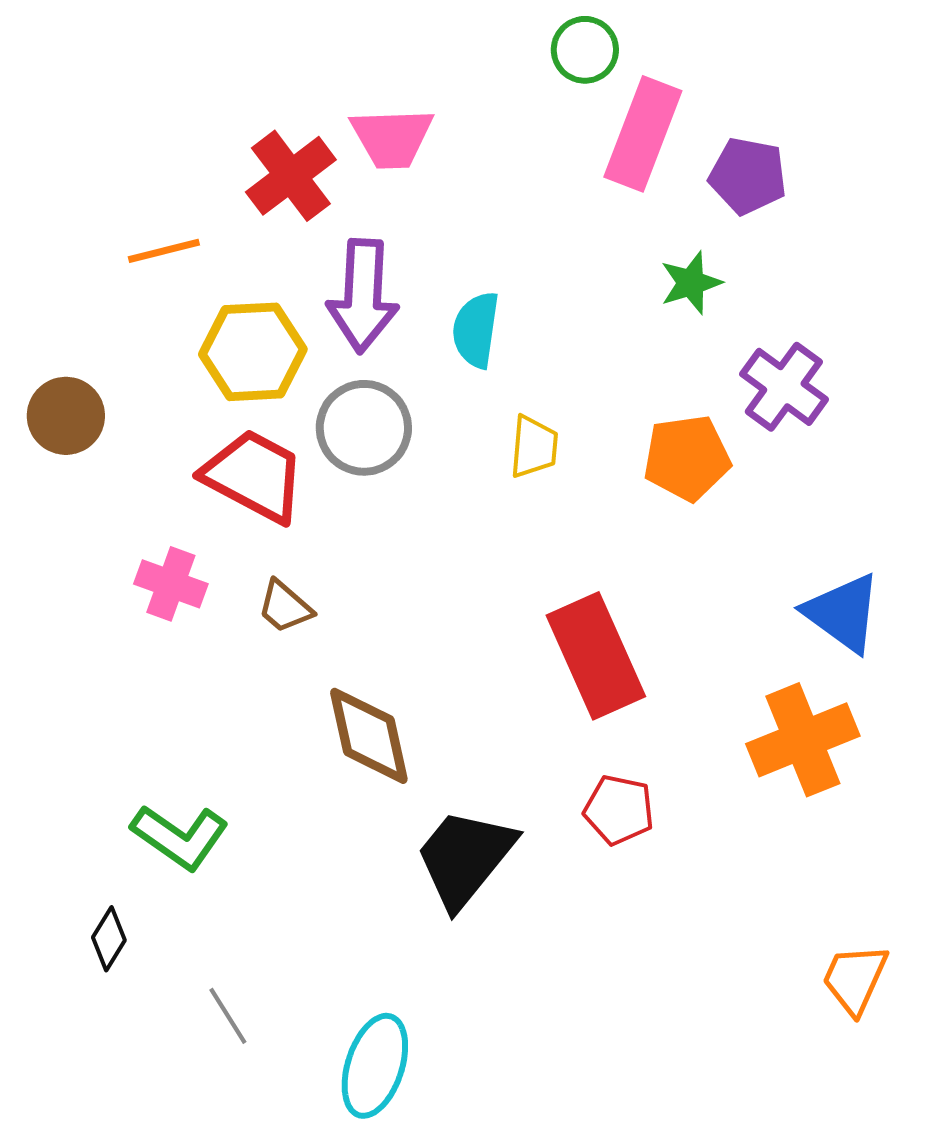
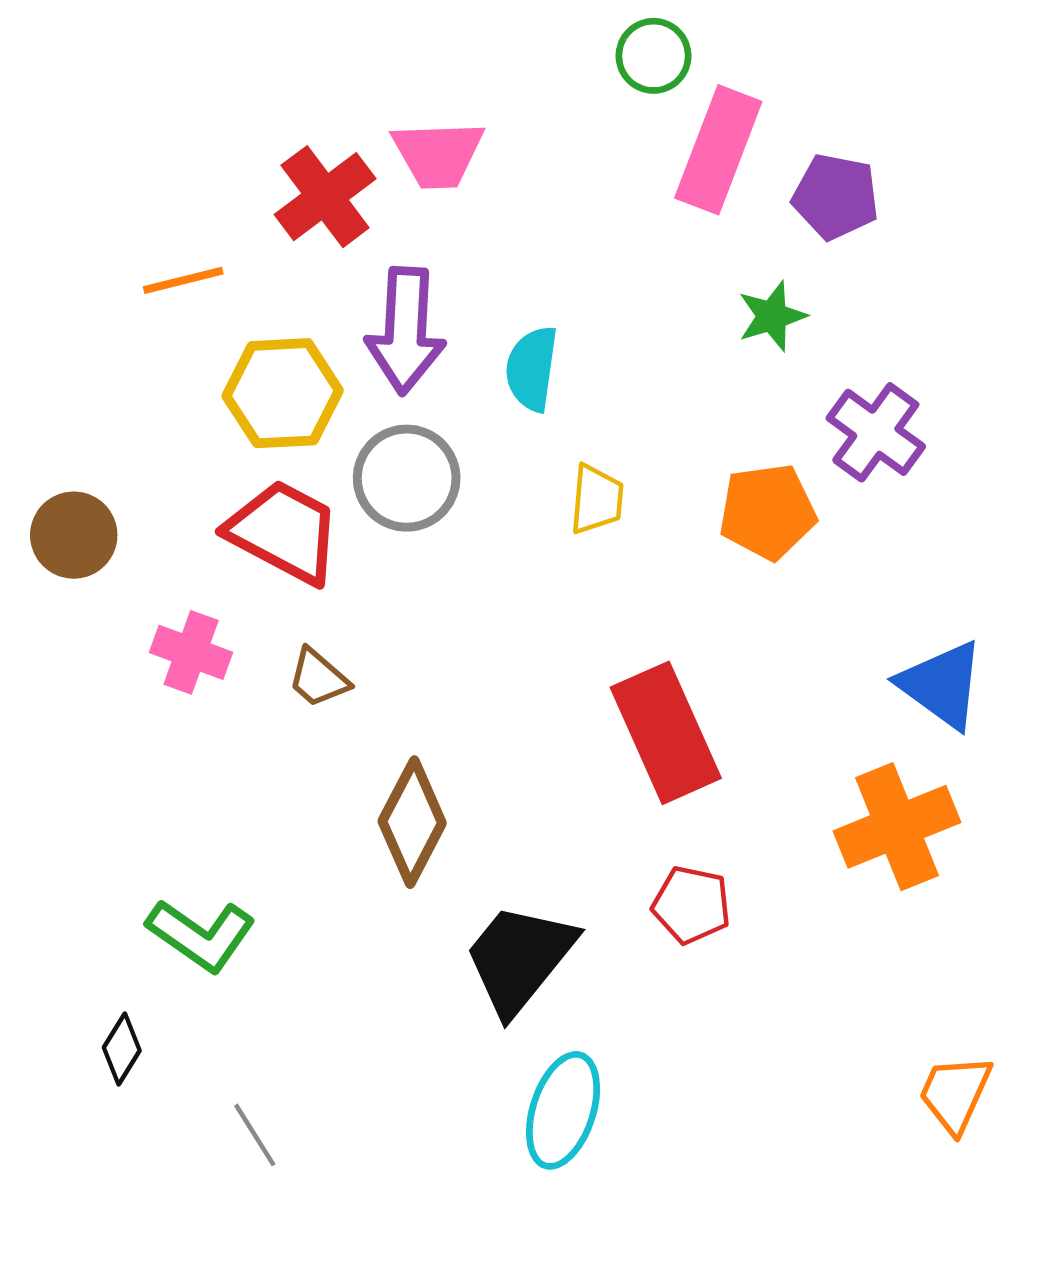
brown circle: (66, 416) -> (74, 535), moved
brown diamond: (369, 736) -> (412, 822), turned 40
cyan ellipse: (375, 1066) -> (563, 1110), moved

